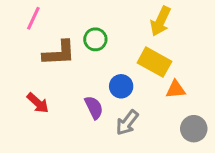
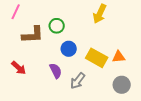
yellow rectangle: (154, 62) -> (97, 58), moved
blue circle: (121, 86) -> (69, 49), moved
orange triangle: (176, 89) -> (119, 57), moved

